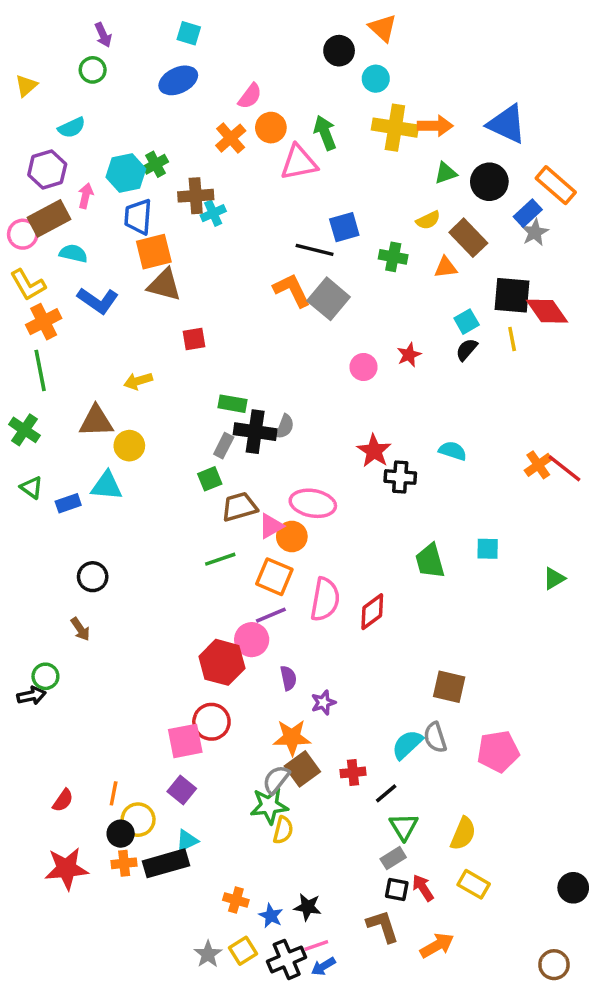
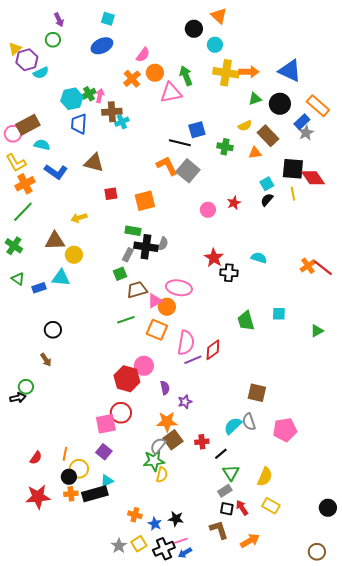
purple hexagon: (47, 170) -> (27, 60), moved
pink arrow: (86, 196) -> (100, 96), moved
orange square: (154, 252) -> (145, 201), moved
green line: (40, 370) -> (23, 212), turned 55
purple line: (271, 615) -> (193, 360), moved

